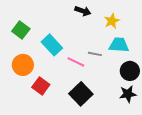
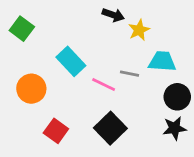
yellow star: (112, 21) -> (139, 30), moved
green square: (21, 30) -> (22, 29), moved
red square: (41, 86) -> (56, 131), moved

